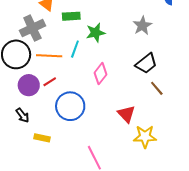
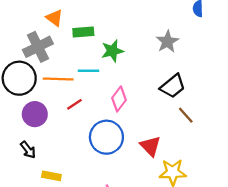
cyan line: (75, 49) -> (88, 71), turned 72
red line: (50, 82) -> (74, 104), moved
blue circle: (70, 106) -> (106, 137), moved

